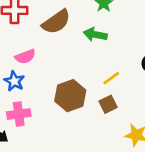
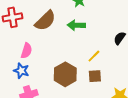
pink semicircle: (25, 57) -> (26, 51), turned -42
brown square: (108, 104) -> (95, 76), turned 32

